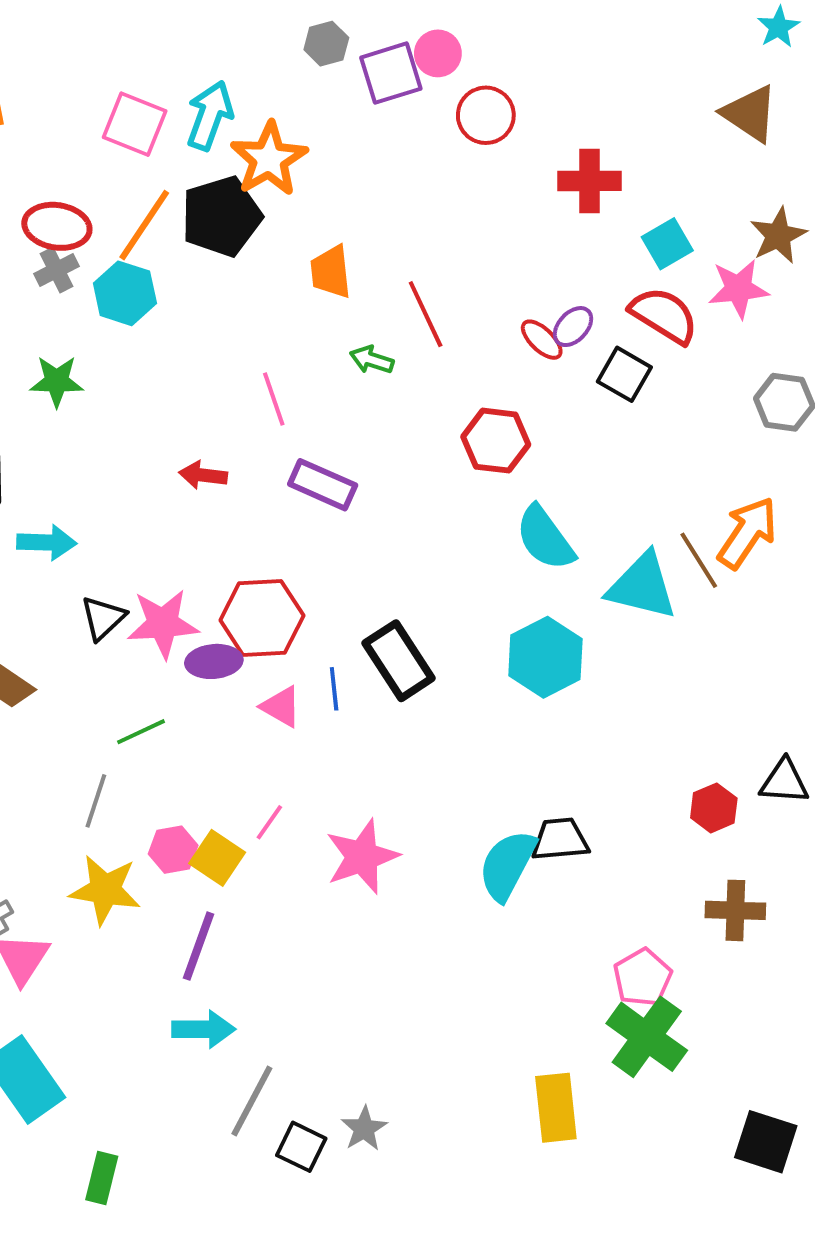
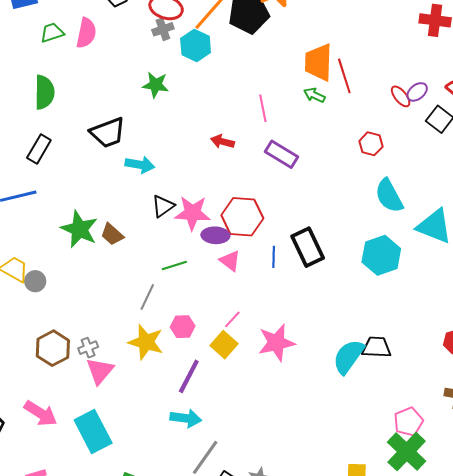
orange trapezoid: (331, 272) -> (318, 62), moved, size x1.4
red hexagon: (496, 441) -> (371, 144), size x0.7
pink triangle: (281, 707) -> (230, 261), moved
yellow square: (217, 858) -> (224, 345), moved

